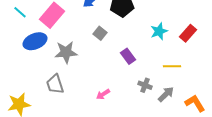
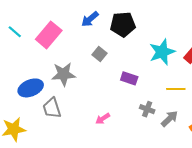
cyan star: (159, 31) -> (162, 52), size x1.4
blue ellipse: (35, 41) -> (31, 88), moved
purple rectangle: (128, 56) -> (129, 78), turned -35

